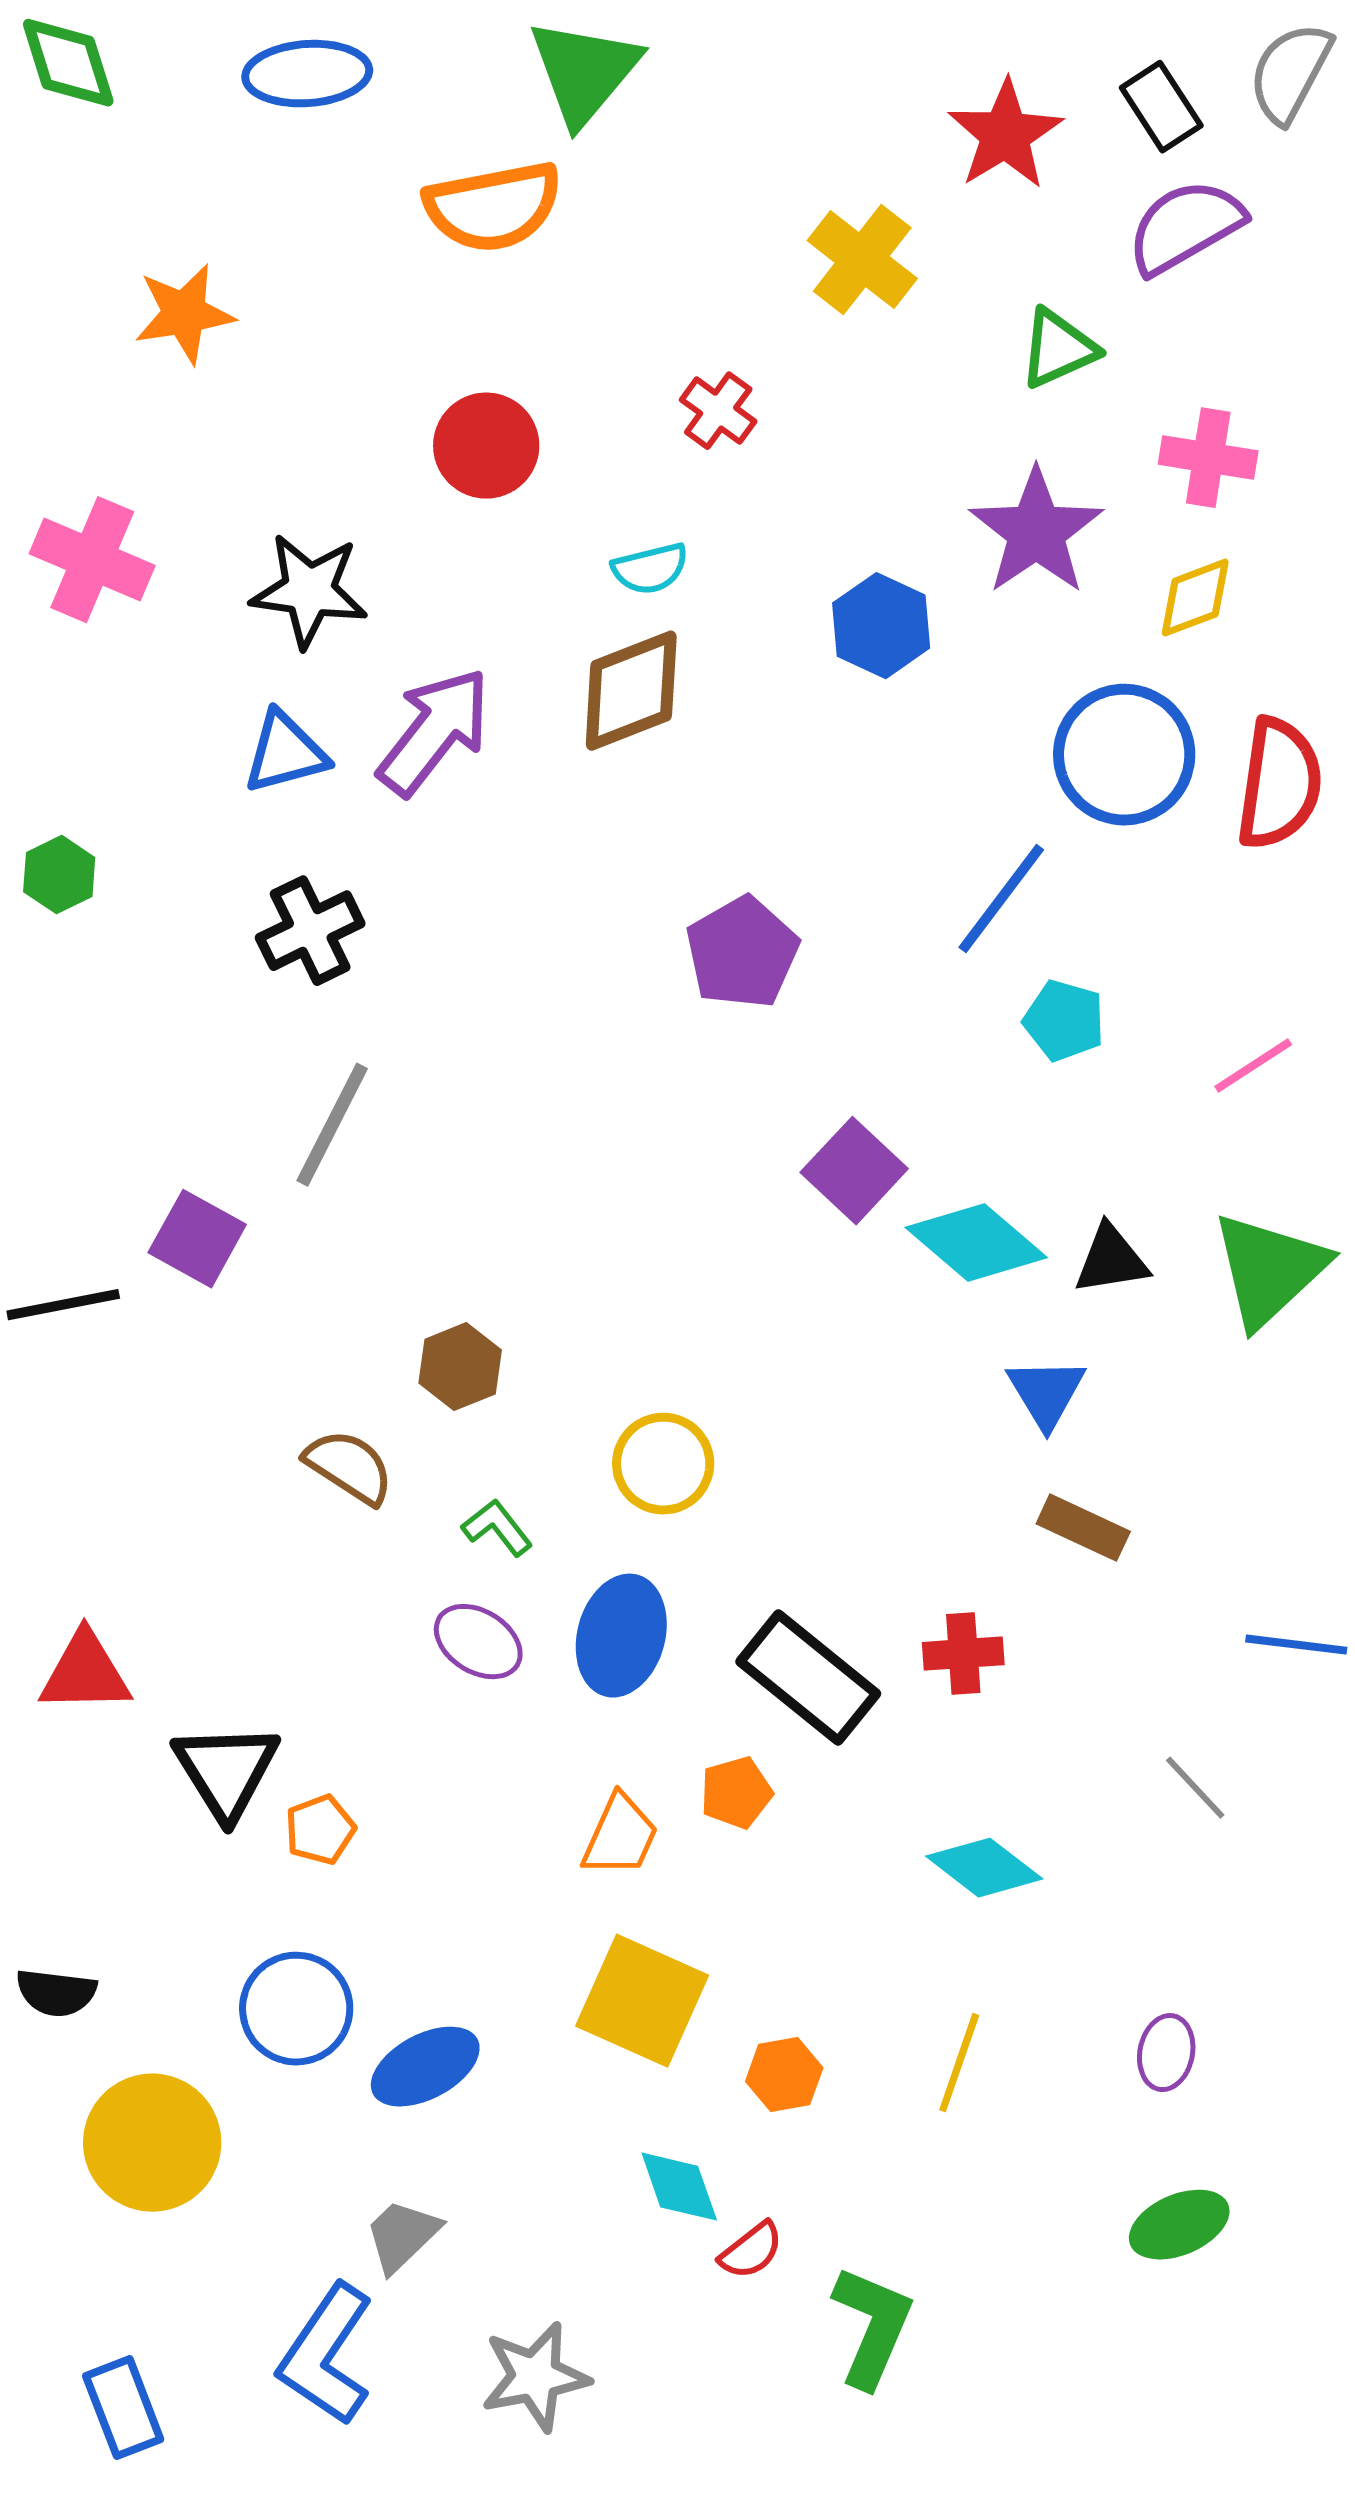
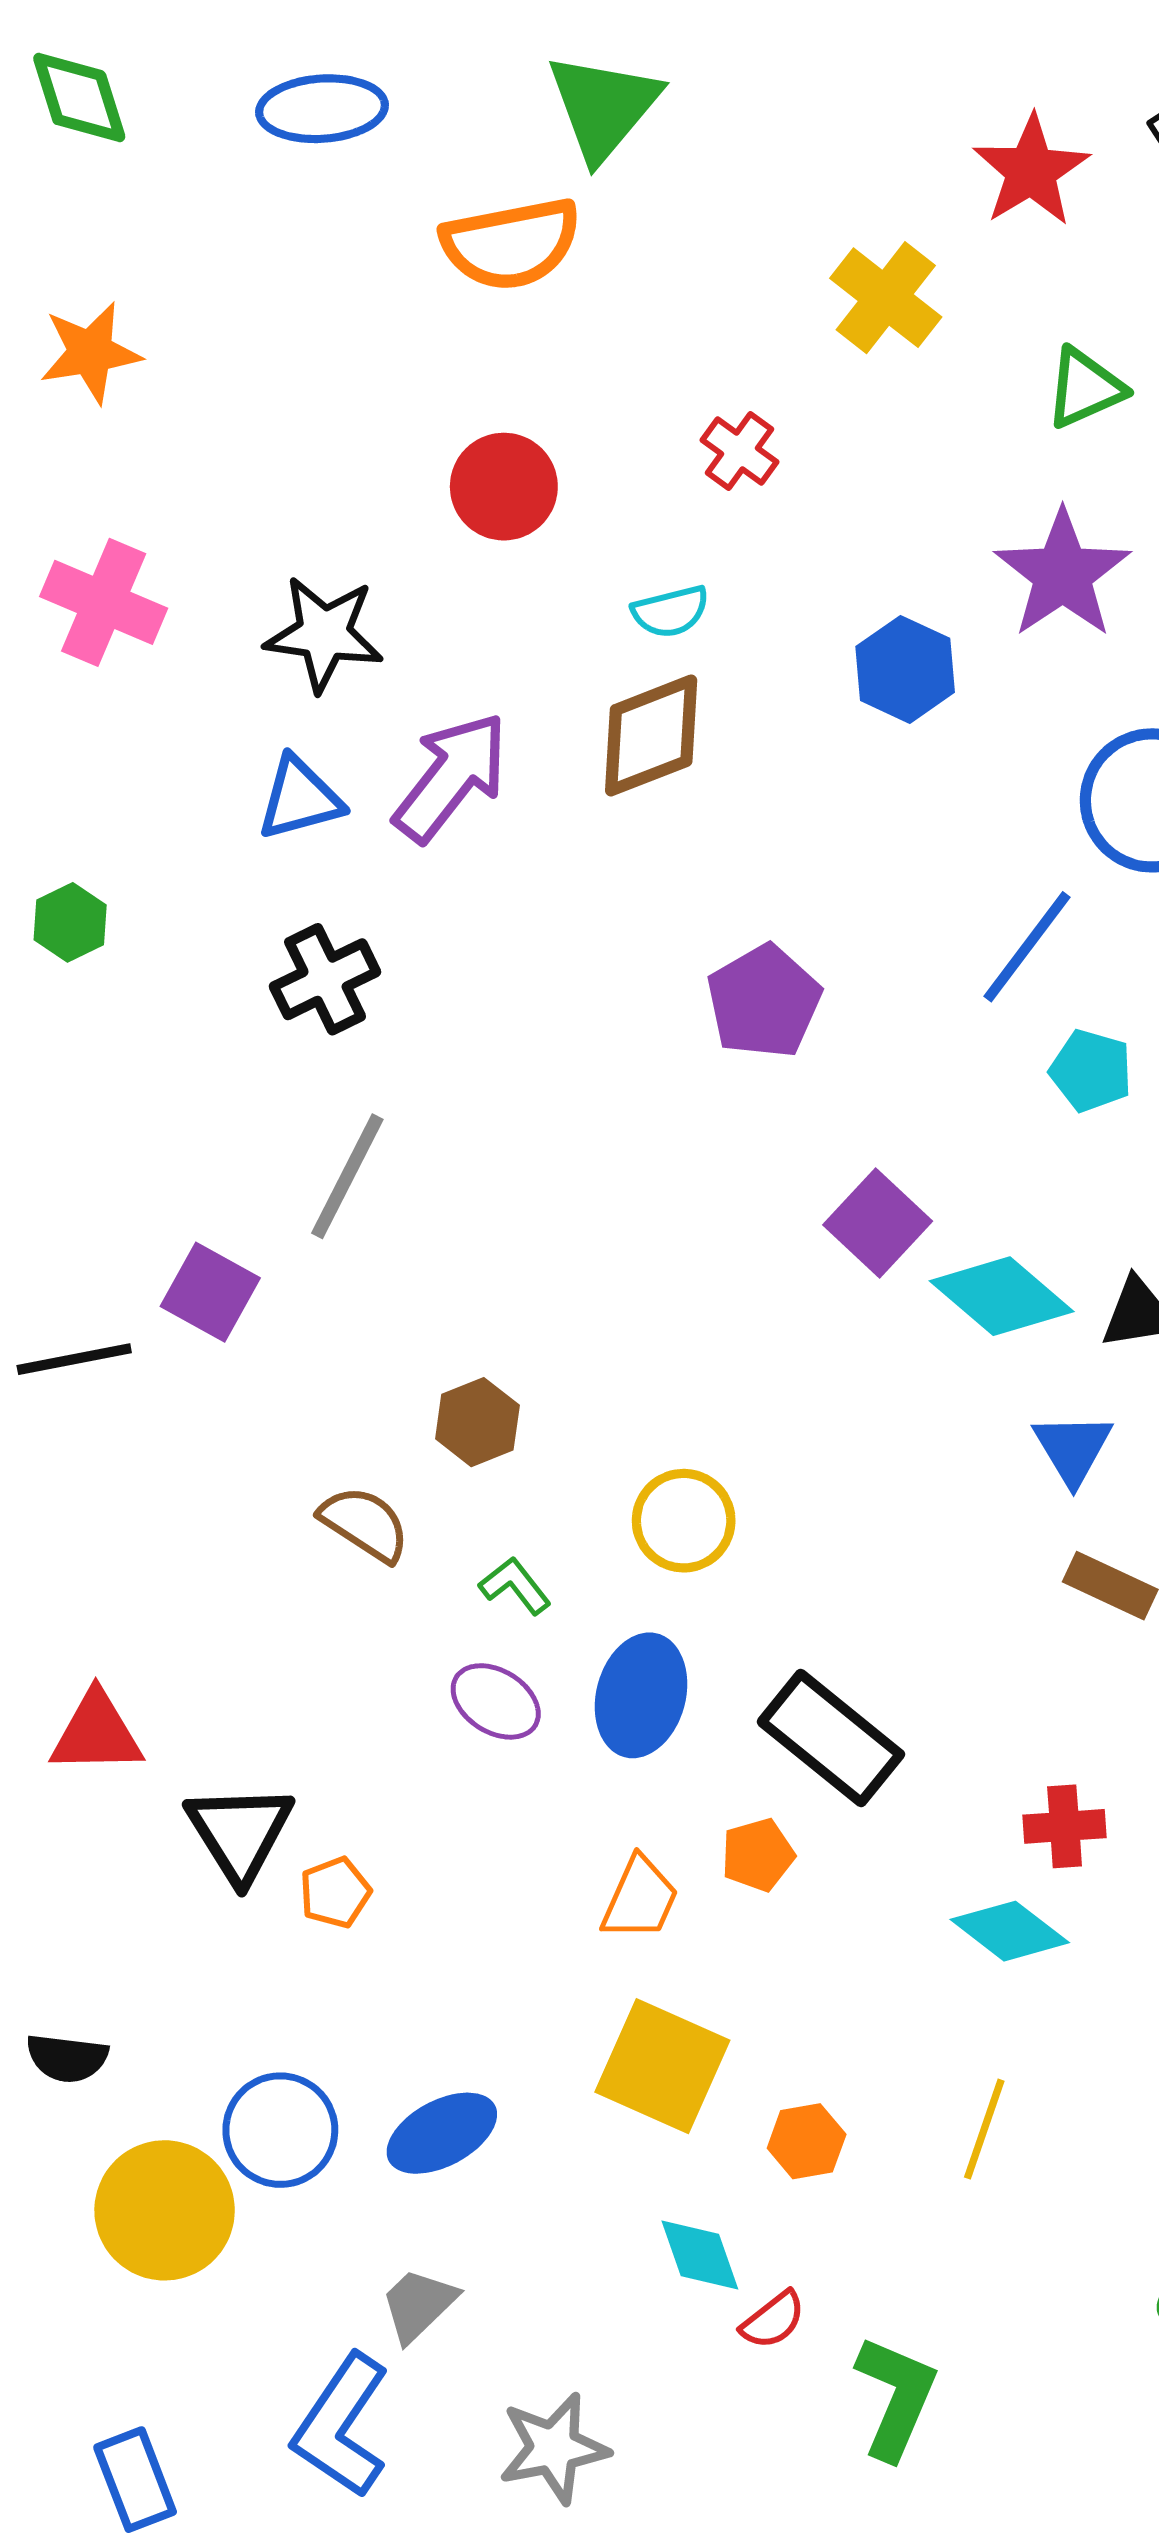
orange star: (184, 314) -> (90, 352), moved
red cross: (963, 1654) -> (1065, 1826), moved
blue circle: (296, 2009) -> (280, 2130), moved

